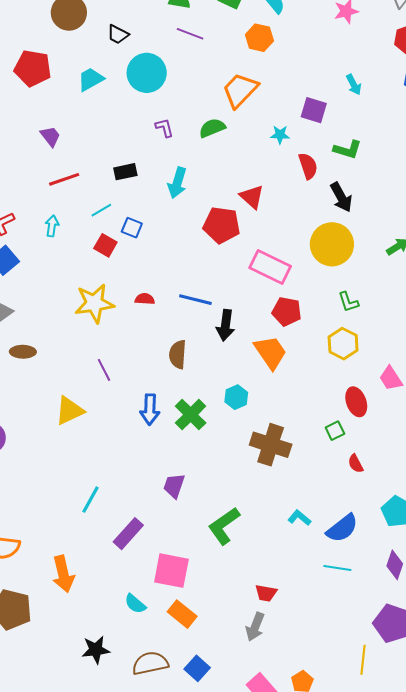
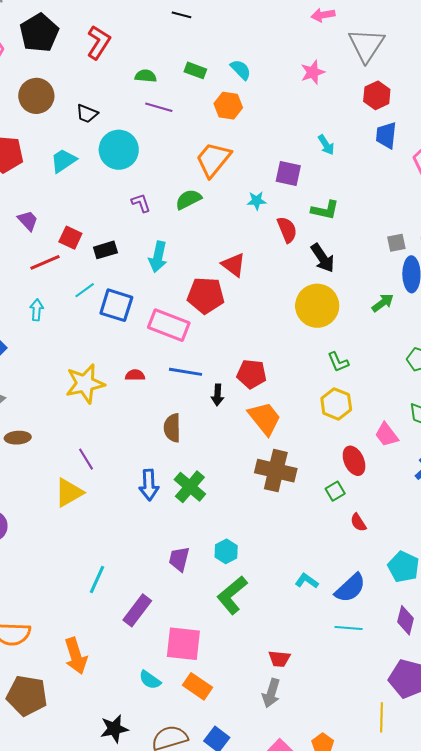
blue square: (132, 228) -> (116, 305), size x1.6
red square: (105, 245) -> (70, 238), moved
pink rectangle: (270, 267) -> (169, 325), moved
red pentagon: (287, 312) -> (252, 374), moved
black arrow: (225, 325) -> (218, 395), size x0.7
purple line: (104, 370) -> (86, 459), moved
cyan hexagon: (236, 397) -> (226, 551), moved
brown cross: (271, 445) -> (276, 471), moved

